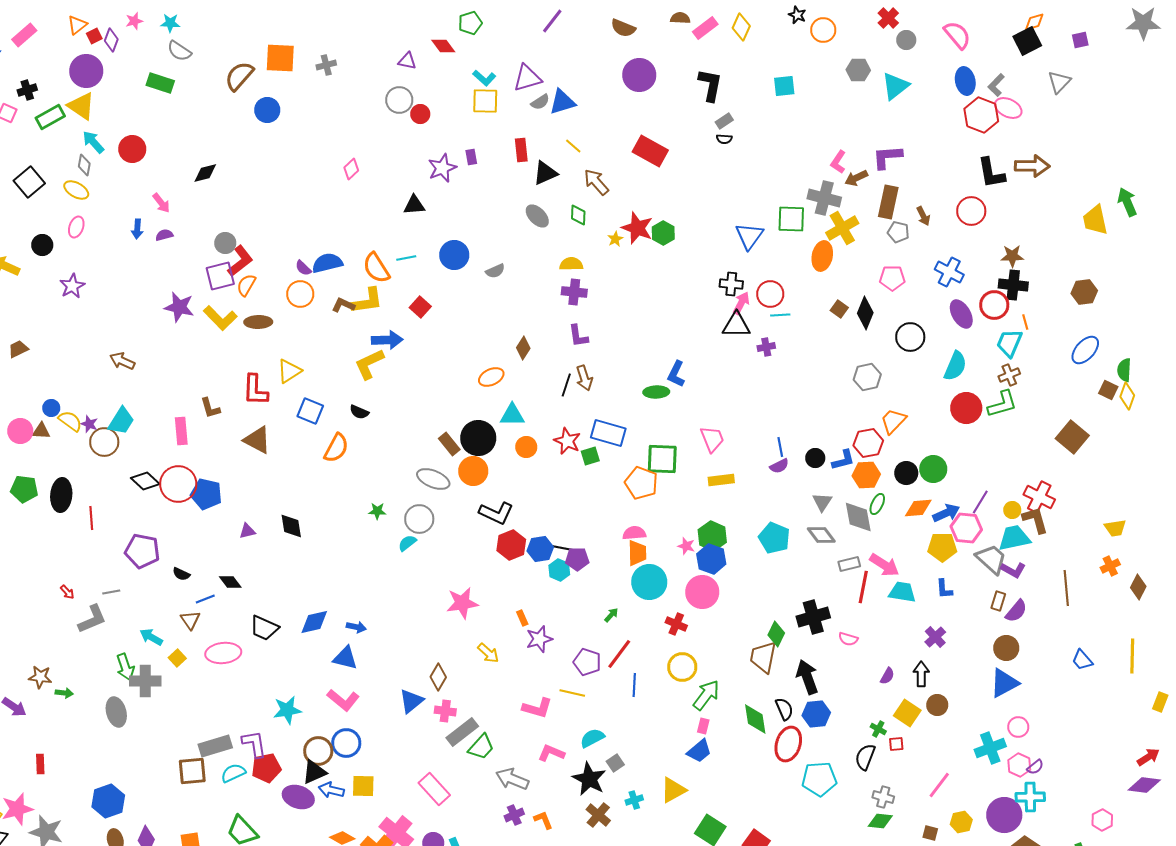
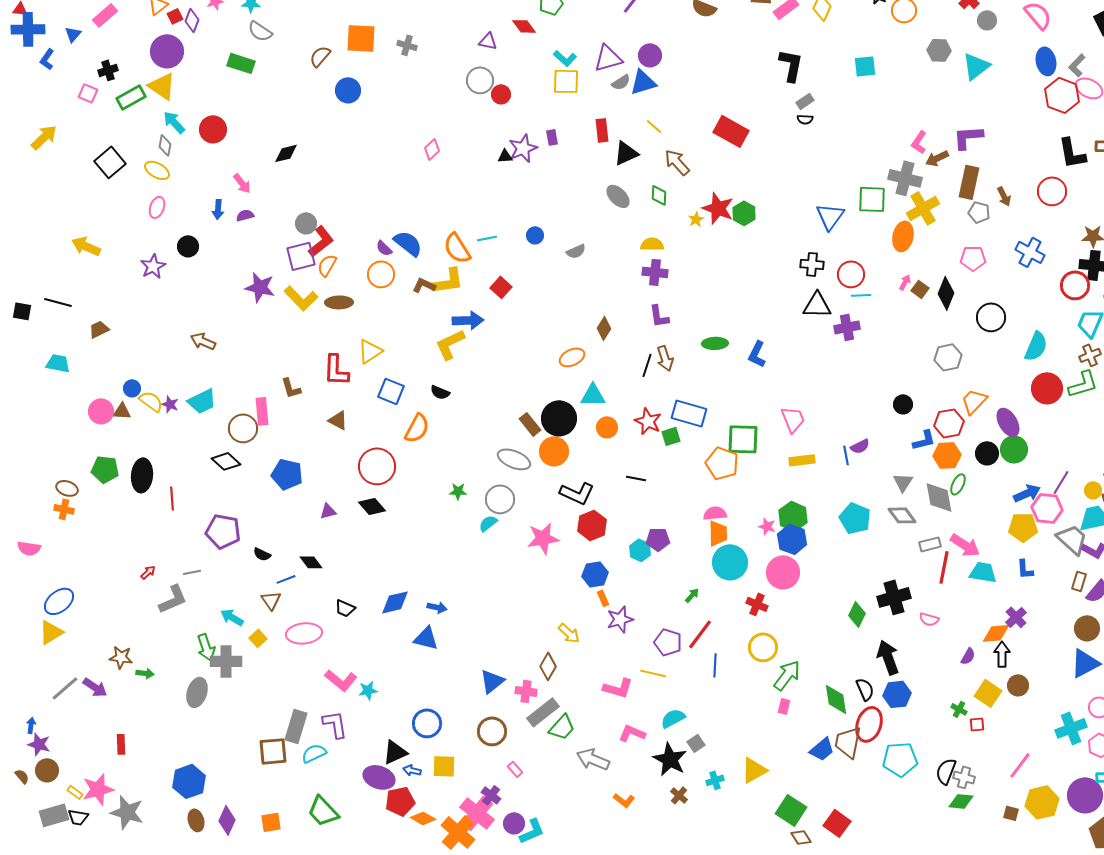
gray cross: (326, 65) -> (407, 45), turned 30
purple circle: (639, 75) -> (650, 55), moved, size x0.7
brown semicircle: (239, 76) -> (320, 56), size x0.7
black triangle: (414, 205) -> (505, 156), moved, size x0.7
black circle: (42, 245) -> (188, 246), moved
blue circle: (454, 255) -> (535, 235), size x0.6
blue semicircle: (327, 263) -> (408, 243), turned 52
pink arrow: (741, 303) -> (905, 282), moved, size x0.7
purple ellipse: (961, 314) -> (1008, 422), moved
purple cross: (766, 347) -> (847, 327), size x1.4
green ellipse: (656, 392) -> (715, 343), moved
cyan trapezoid: (121, 421) -> (202, 401), turned 32
brown triangle: (257, 440) -> (338, 420), size x0.7
brown circle: (104, 442) -> (243, 428), moved
blue line: (780, 447) -> (846, 455), moved
black circle: (815, 458) -> (903, 404), moved
red circle: (178, 484) -> (377, 466), moved
orange diamond: (918, 508) -> (996, 633), moved
black diamond: (291, 526) -> (372, 506), turned -32
black line: (562, 548) -> (636, 478), moved
blue hexagon: (540, 549) -> (595, 574), moved
red arrow: (67, 592) -> (148, 572), turned -91
pink star: (462, 603) -> (543, 538), moved
black trapezoid: (264, 628) -> (345, 608), size x0.7
brown trapezoid: (763, 657) -> (848, 742), moved
brown diamond: (438, 677) -> (548, 666), moved
pink L-shape: (343, 700) -> (341, 680), moved
cyan star: (287, 710) -> (368, 690), size x0.7
gray ellipse: (116, 712) -> (197, 692), turned 32
gray rectangle: (215, 746) -> (296, 726), turned -56
brown circle: (318, 751) -> (492, 731), moved
blue trapezoid: (699, 751) -> (822, 749), moved
black semicircle: (865, 757) -> (946, 771), moved
red pentagon: (266, 768) -> (400, 801), moved
pink rectangle: (434, 789) -> (515, 769), size x0.5
blue arrow: (331, 790) -> (412, 770), size x0.7
purple cross: (514, 815) -> (491, 795), moved, turned -30
brown cross: (598, 815) -> (679, 795), size x0.7
orange L-shape: (543, 820) -> (624, 800), turned 150
yellow hexagon: (961, 822) -> (1042, 802), size x1.5

